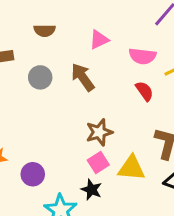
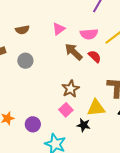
brown arrow: (83, 77) -> (74, 52), moved
pink square: (98, 163) -> (66, 110), moved
black star: (91, 190) -> (84, 125), moved

